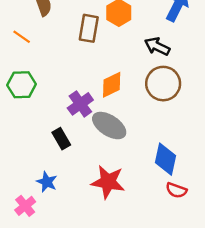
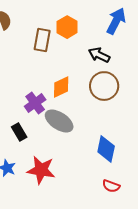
red star: (108, 182) -> (41, 170), moved
red semicircle: (176, 190) -> (111, 186), moved

